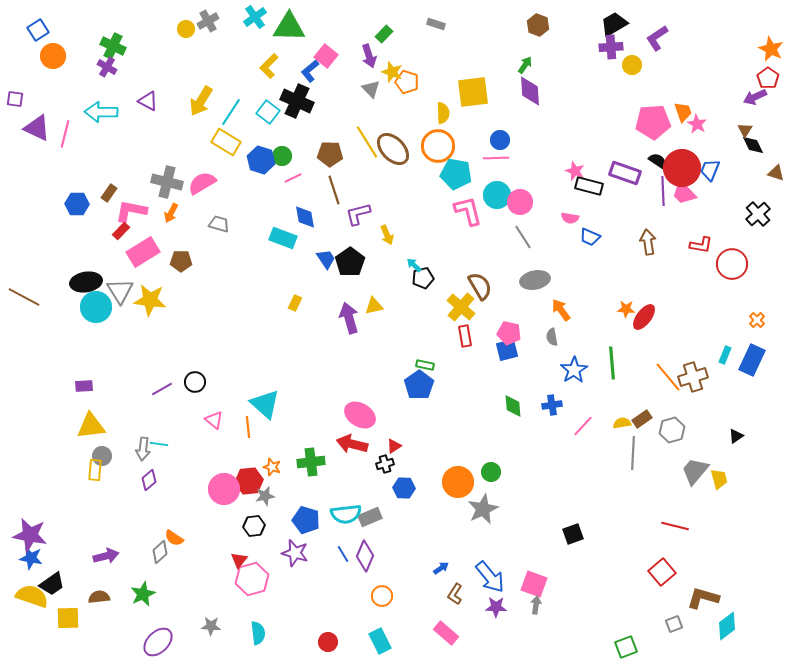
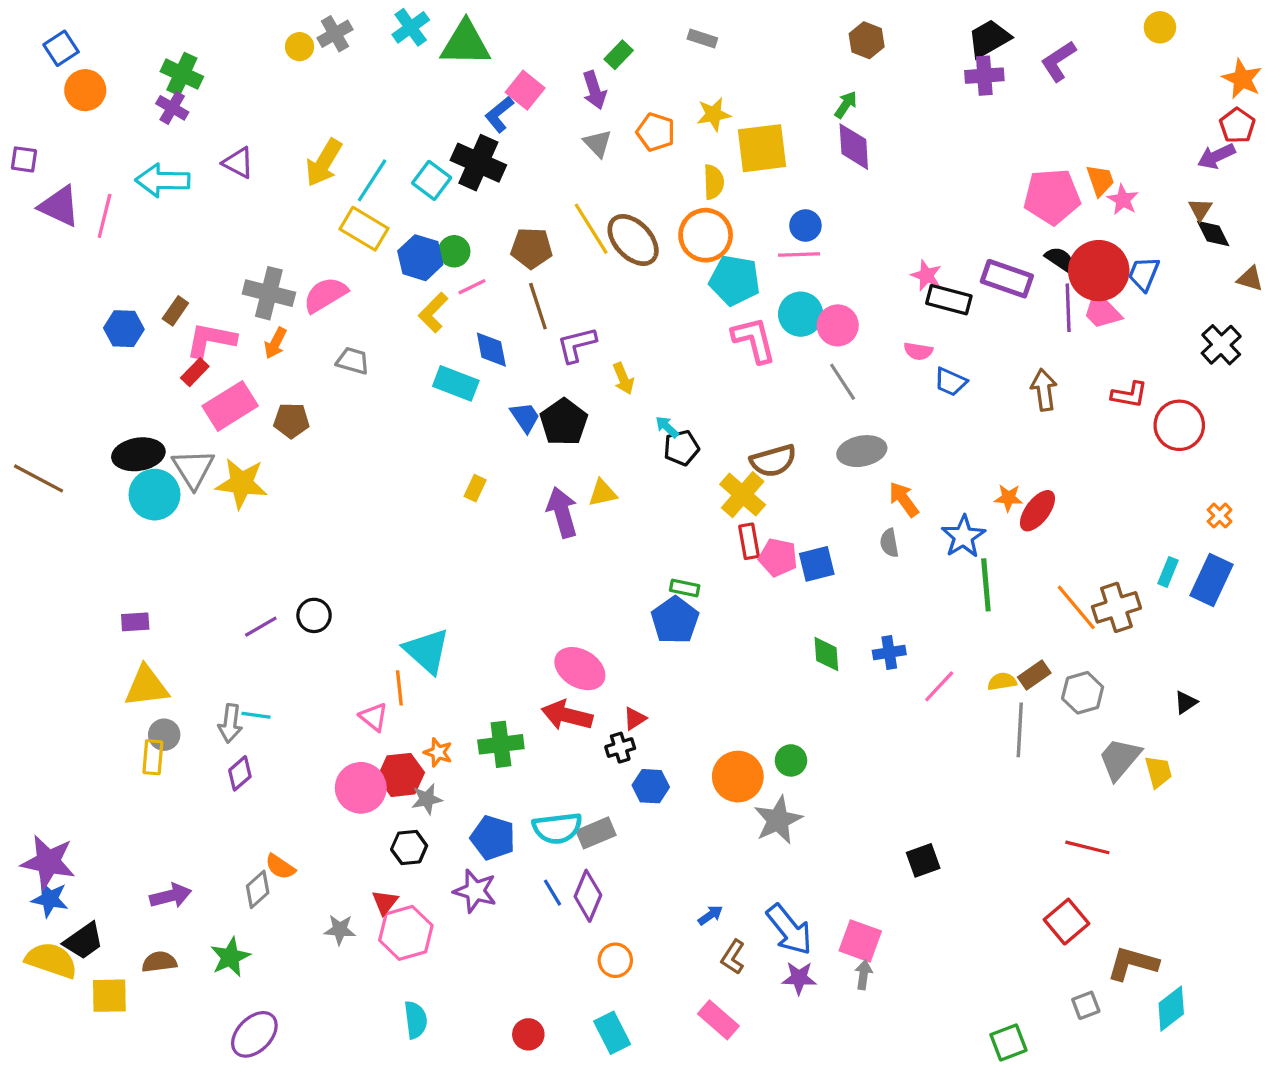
yellow circle: (632, 65) -> (1160, 27), moved
yellow L-shape: (269, 66) -> (433, 313), moved
yellow star: (392, 72) -> (714, 114), moved, turned -30
brown semicircle: (480, 286) -> (773, 461), turned 104
pink pentagon: (509, 333) -> (778, 557), moved
blue star: (574, 370) -> (963, 536), moved
pink triangle: (214, 420) -> (374, 717), moved
gray star: (211, 626) -> (340, 930), moved

